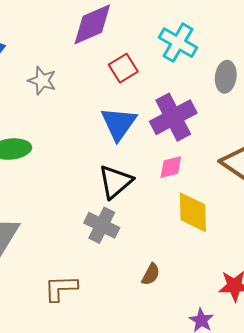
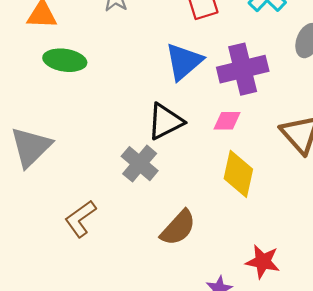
brown semicircle: (151, 274) -> (178, 228), size x1.6
brown L-shape: (61, 288) -> (80, 219), turned -48

